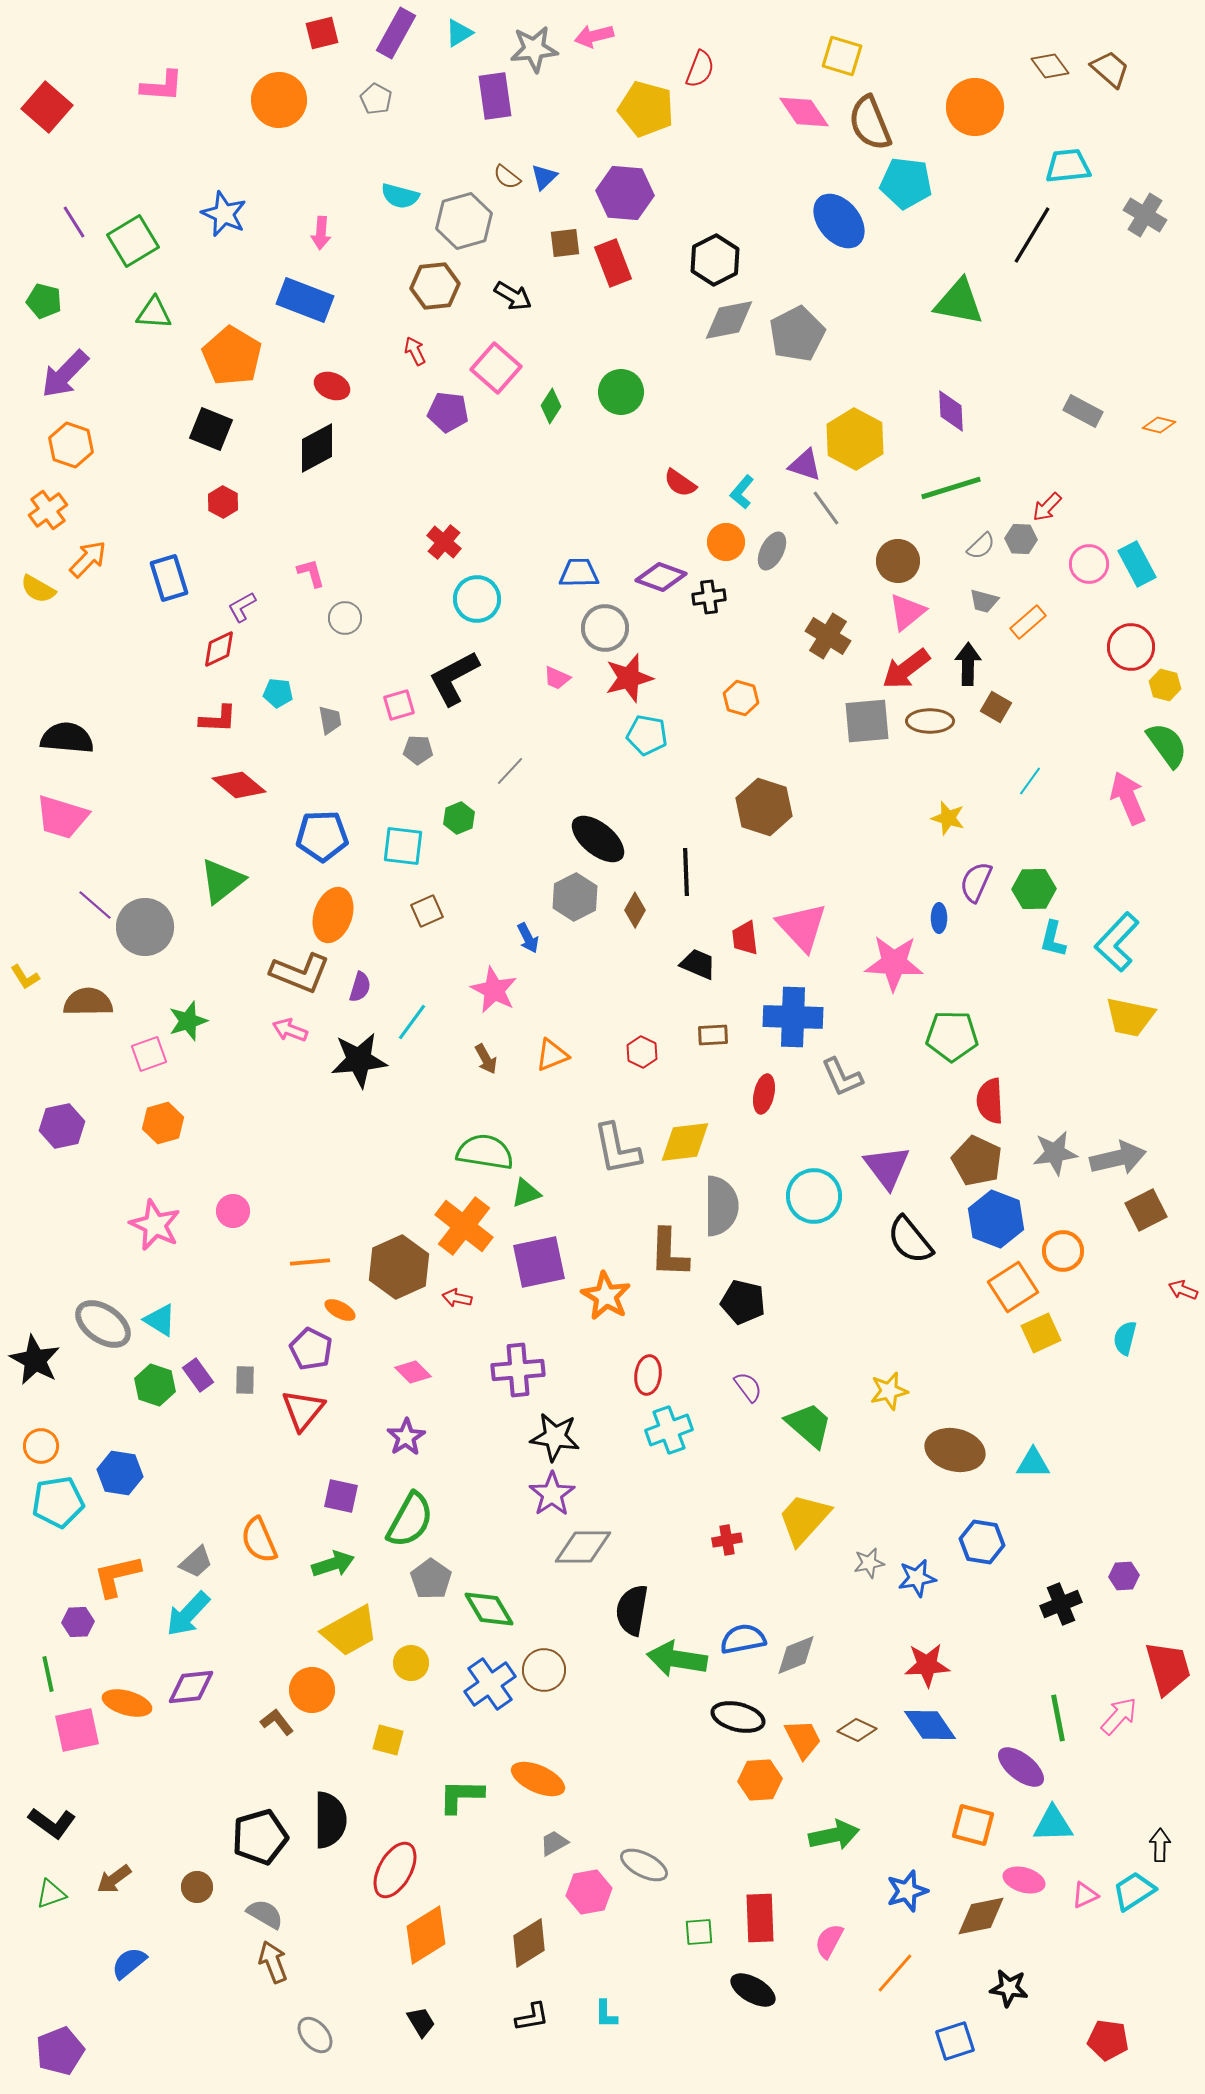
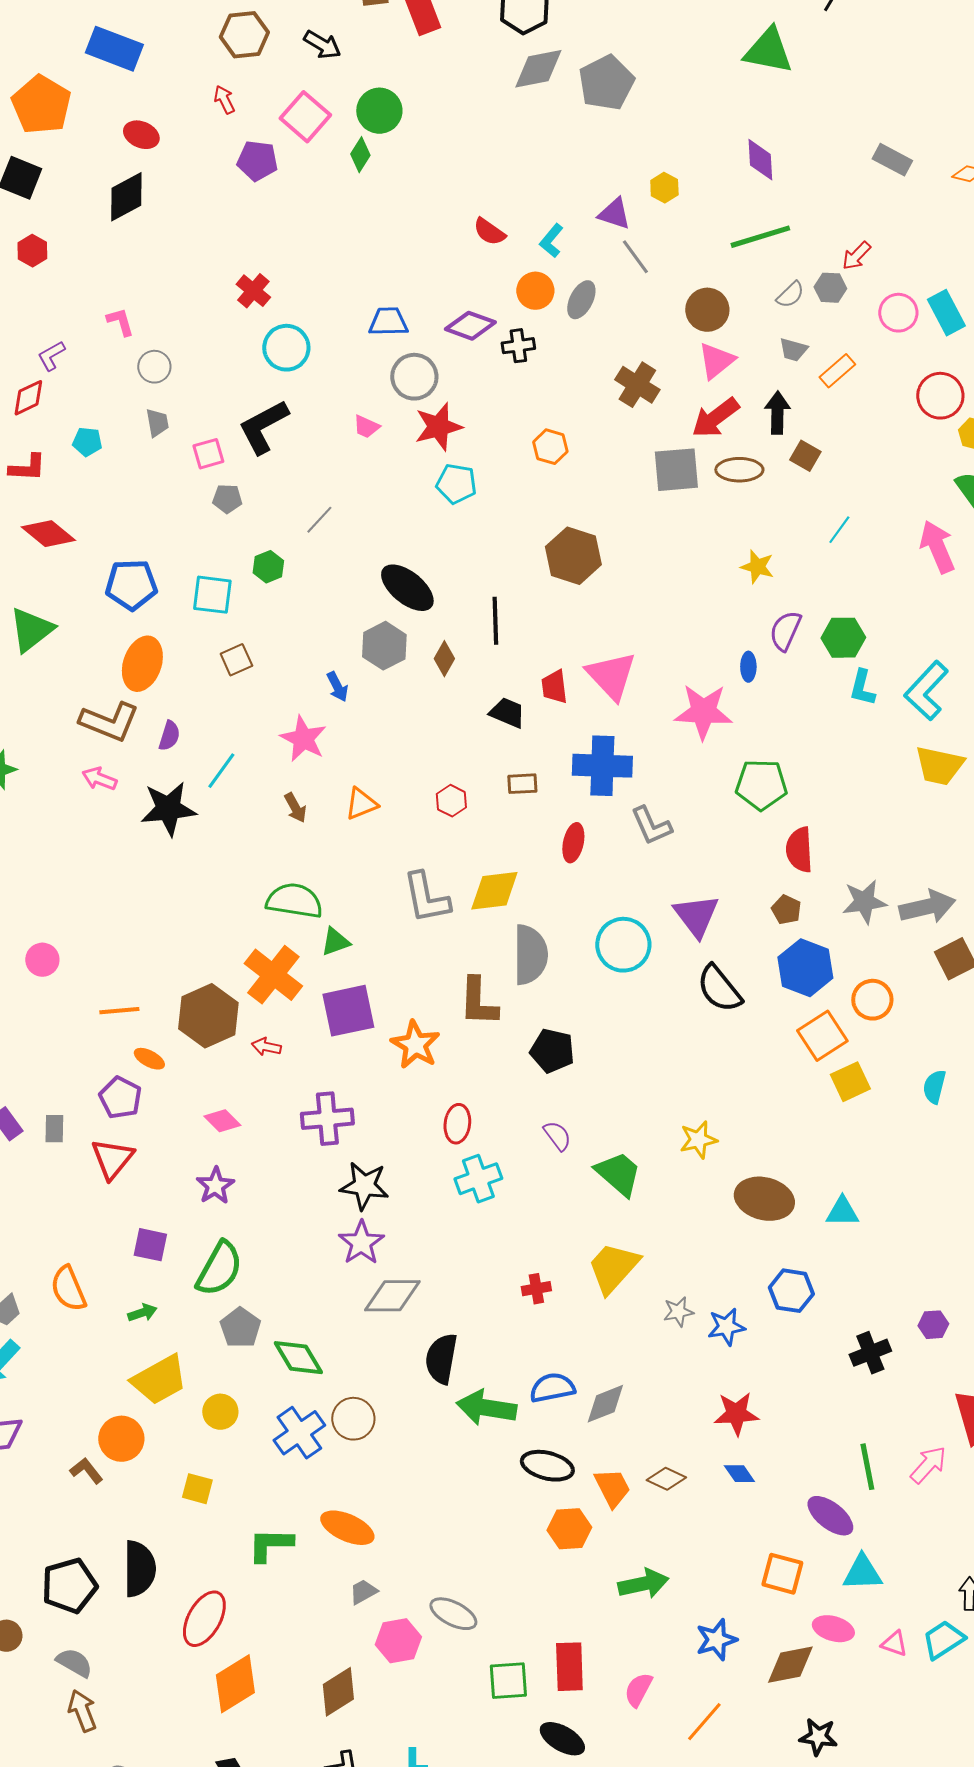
green circle: (621, 392) -> (379, 111), moved
yellow hexagon: (855, 439) -> (664, 188), size x0.5
gray trapezoid: (330, 720) -> (157, 423), moved
brown pentagon: (977, 1161) -> (786, 910), size x0.6
green arrow: (333, 1564) -> (142, 1313), size x0.7
blue diamond: (930, 1725) -> (739, 1474), size x0.6
pink triangle: (1085, 1895) -> (894, 1644), turned 44
green square: (699, 1932) -> (508, 1681), size x1.4

